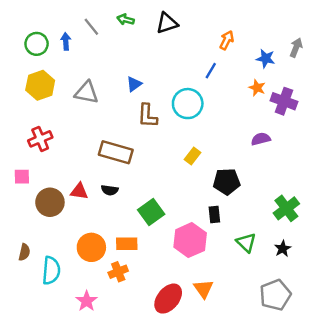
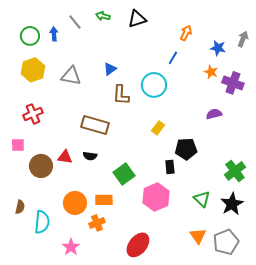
black rectangle: (214, 214) -> (170, 167), moved
black star: (283, 249) -> (232, 204), size x1.6
orange triangle: (203, 289) -> (198, 236), moved

